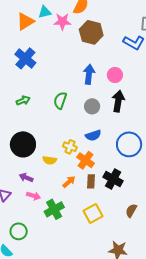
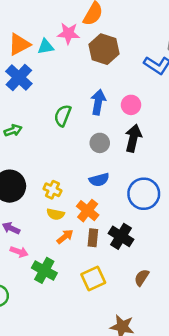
cyan triangle: (45, 12) -> (46, 47), moved
orange triangle: (25, 21) -> (19, 44), moved
green semicircle: (60, 100) -> (63, 116), moved
yellow cross: (70, 147) -> (52, 190), moved
yellow semicircle: (50, 160) -> (55, 214), moved
green cross: (54, 209) -> (44, 270), turned -36

